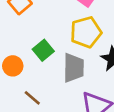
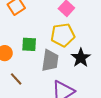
green square: (43, 50) -> (29, 44), turned 35

